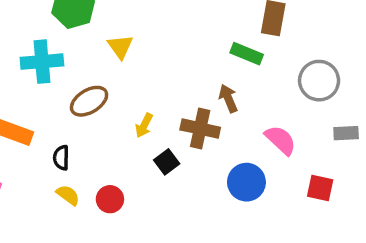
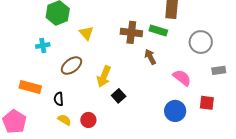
cyan cross: (42, 62) -> (43, 46), size x0.6
yellow arrow: (144, 125) -> (104, 76), size x1.5
brown cross: (200, 129) -> (131, 32), moved
blue circle: (246, 182) -> (175, 111), moved

